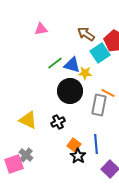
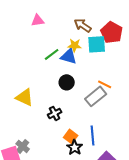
cyan square: (100, 53) -> (97, 44), turned 30
yellow star: (85, 73) -> (75, 45), moved
black circle: (70, 91) -> (67, 82), size x0.6
gray rectangle: (99, 105) -> (96, 96), turned 40
yellow triangle: (28, 120) -> (25, 97), moved

